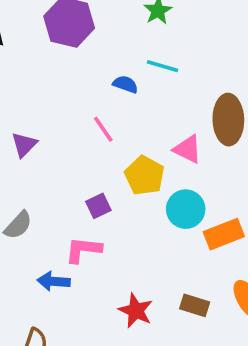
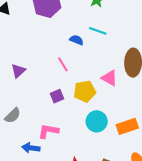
yellow pentagon: (144, 175) -> (85, 91), turned 30
purple square: (98, 206) -> (57, 96), moved
cyan circle: (186, 209) -> (97, 121), moved

